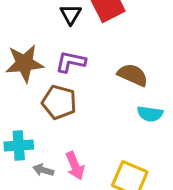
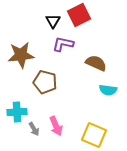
purple L-shape: (71, 62) -> (63, 44), moved
gray arrow: (43, 170) -> (34, 129), turned -136

